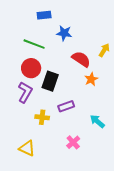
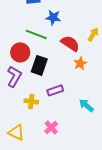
green line: (34, 44) -> (36, 34), moved
pink cross: (73, 142) -> (51, 127), moved

